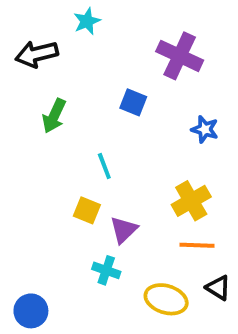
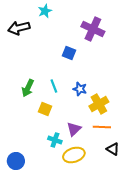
green arrow: (54, 116) -> (28, 88), moved
blue star: (205, 129) -> (80, 89), moved
purple triangle: (124, 230) -> (74, 129), moved
yellow ellipse: (166, 299) -> (74, 155), moved, turned -35

